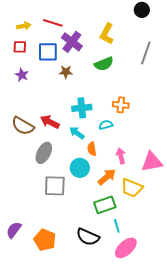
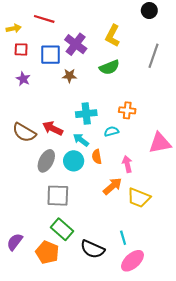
red line: (53, 23) -> (44, 19), moved
yellow arrow: (24, 26) -> (14, 28), moved
pink triangle: (152, 162) -> (160, 143), moved
cyan circle: (80, 168) -> (74, 161), moved
green rectangle: (105, 205) -> (62, 229), moved, turned 60

